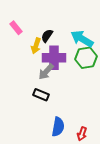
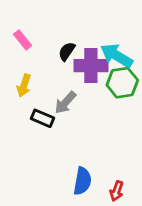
yellow arrow: (36, 46) -> (24, 86), moved
purple cross: (54, 58) -> (91, 66), moved
black rectangle: (41, 95) -> (42, 118), moved

